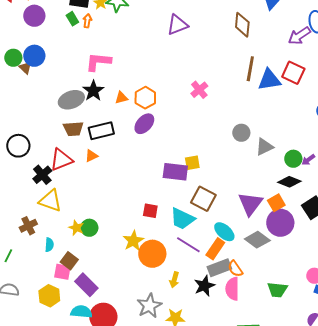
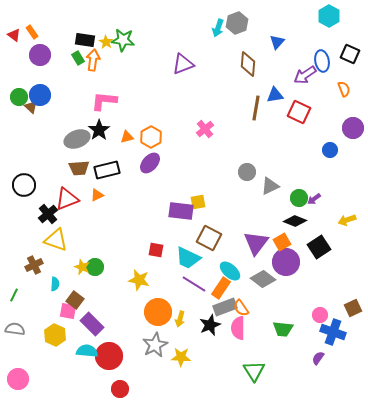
orange arrow: (87, 21) -> (93, 60), size x1.5
blue triangle: (269, 80) -> (275, 95), moved, size x0.7
yellow star: (133, 241) -> (139, 280), turned -30
orange circle: (152, 254) -> (158, 312), moved

